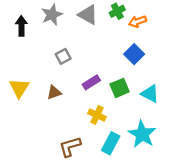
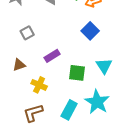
green square: (120, 88) -> (77, 73), moved, turned 30
cyan triangle: (150, 94) -> (104, 66), turned 30
yellow cross: (97, 115) -> (39, 85), moved

